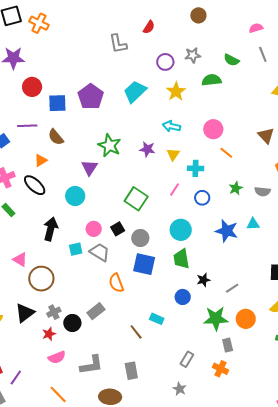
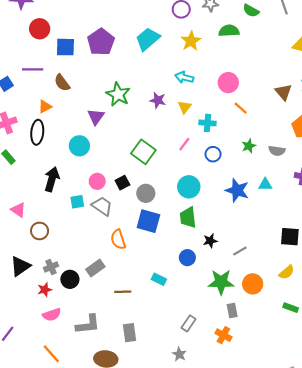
black ellipse: (35, 185) -> (37, 132), turned 50
brown circle: (41, 279) -> (40, 231), size x0.7
brown line: (136, 332) -> (123, 292), moved, turned -56

